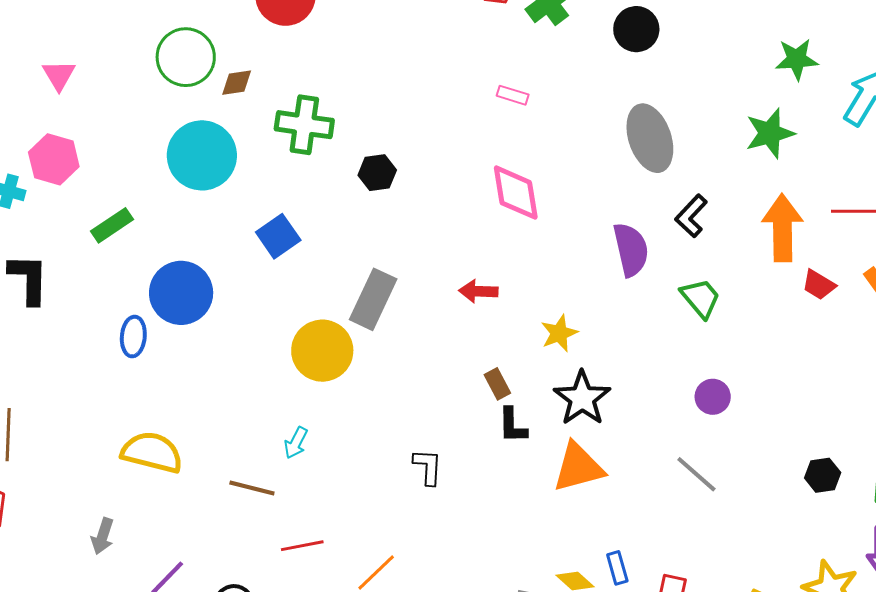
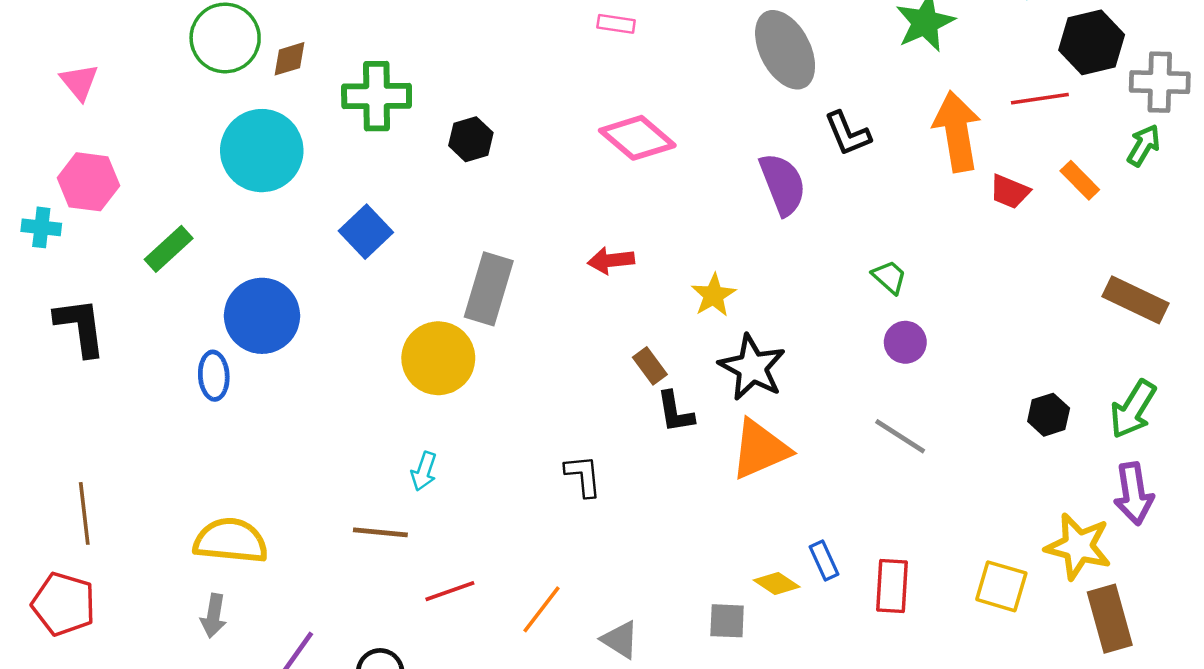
pink diamond: (516, 193) -> (637, 138), turned -32
black L-shape: (691, 216) -> (848, 134), turned -57
green trapezoid: (701, 298) -> (889, 277), moved, size x0.7
yellow semicircle: (152, 452) -> (231, 541), moved

